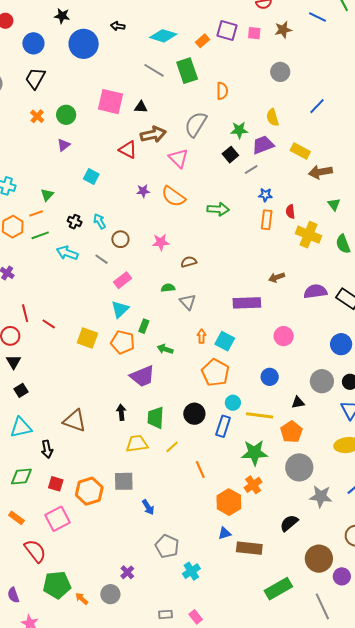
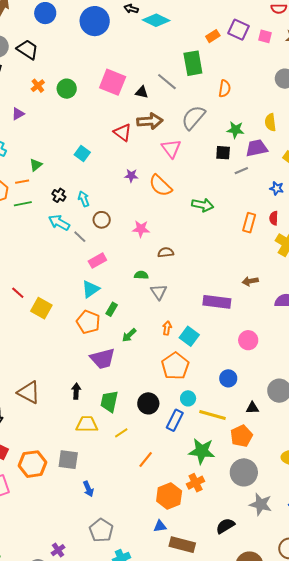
cyan diamond: (163, 36) -> (156, 20), moved
gray line: (154, 70) -> (167, 82), moved
black trapezoid: (35, 78) -> (27, 49), moved, turned 85
purple triangle: (64, 145) -> (18, 114), moved
black square: (230, 155) -> (223, 153), turned 35
blue star: (265, 195) -> (277, 188), moved
cyan arrow: (67, 253) -> (59, 223), moved
yellow square: (87, 338) -> (41, 308), moved
green arrow: (165, 349) -> (129, 335), turned -70
orange line: (200, 469) -> (146, 459), turned 54

